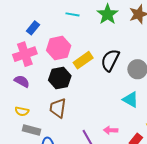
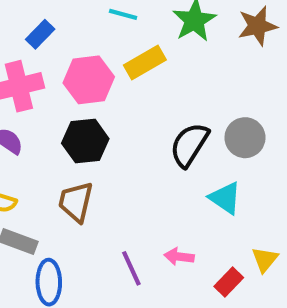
yellow rectangle: (83, 60) -> (145, 63), moved
black semicircle: (110, 60) -> (189, 145), moved

